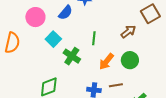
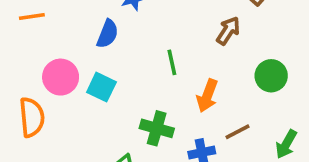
pink circle: (35, 17) -> (61, 77), moved
green cross: (72, 56) -> (157, 128), moved
green circle: (130, 60) -> (271, 76), moved

